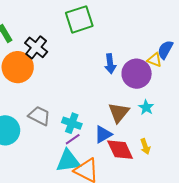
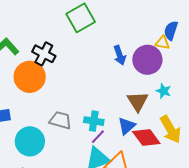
yellow arrow: (145, 146) -> (170, 129), size x1.8

